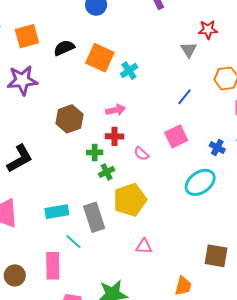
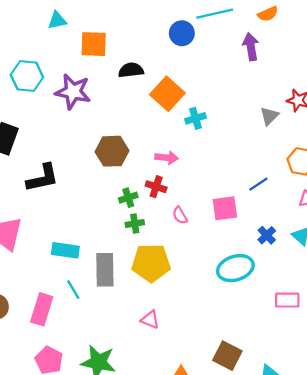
blue line: (184, 97) -> (258, 184), moved
green cross: (95, 152) -> (128, 198), turned -35

